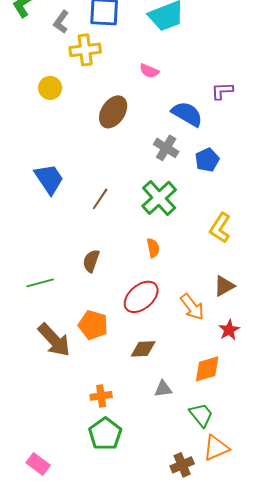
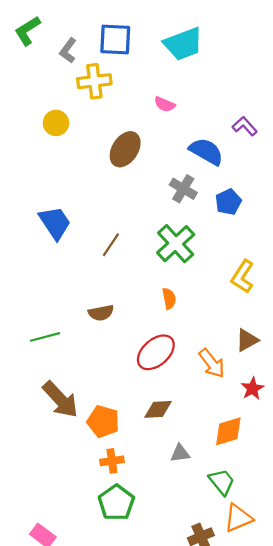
purple L-shape: (222, 91) -> (245, 126), turned 50
brown semicircle: (91, 261) -> (101, 313), turned -120
orange pentagon: (93, 325) -> (103, 421), moved

